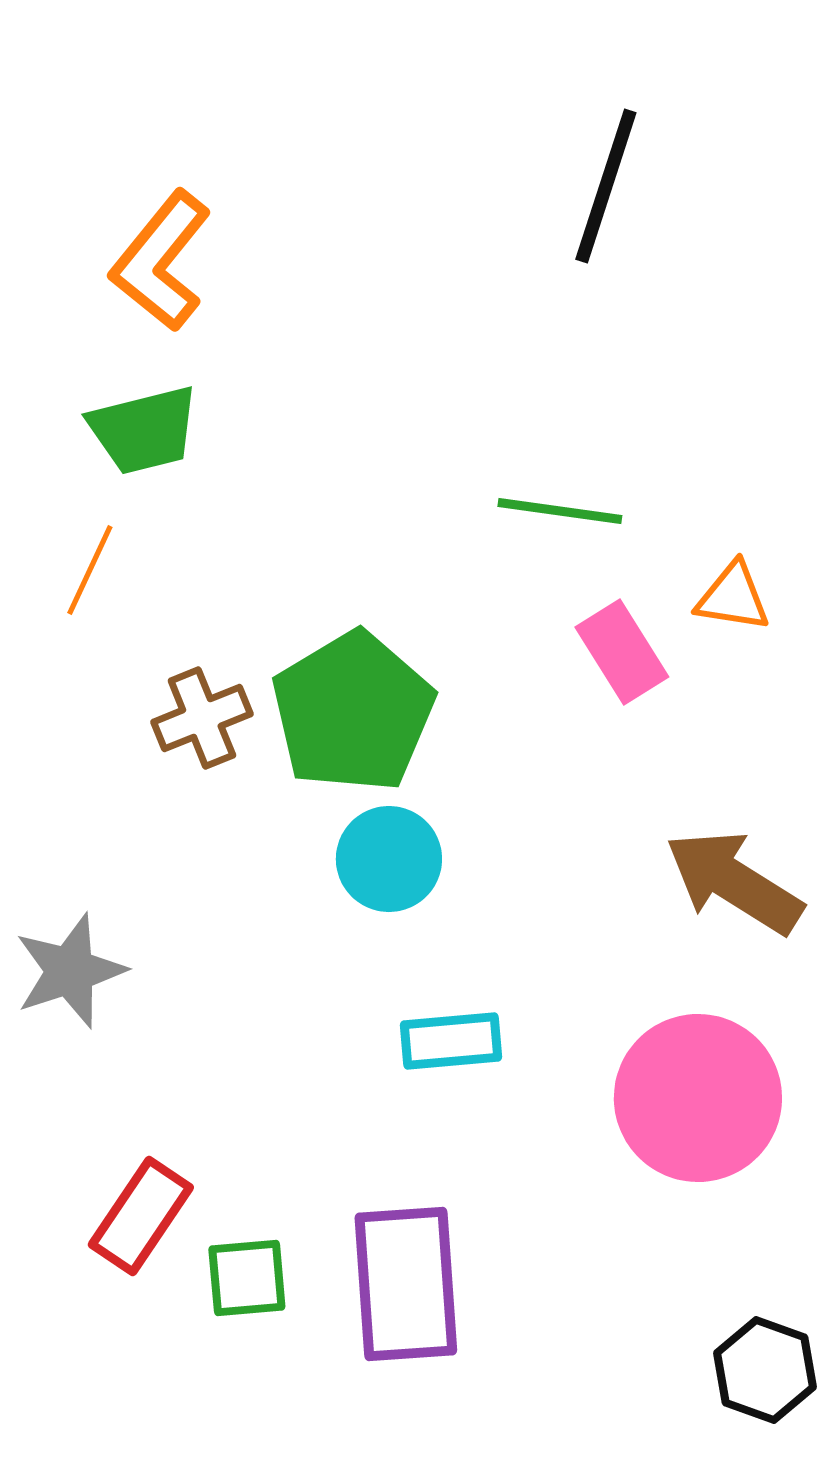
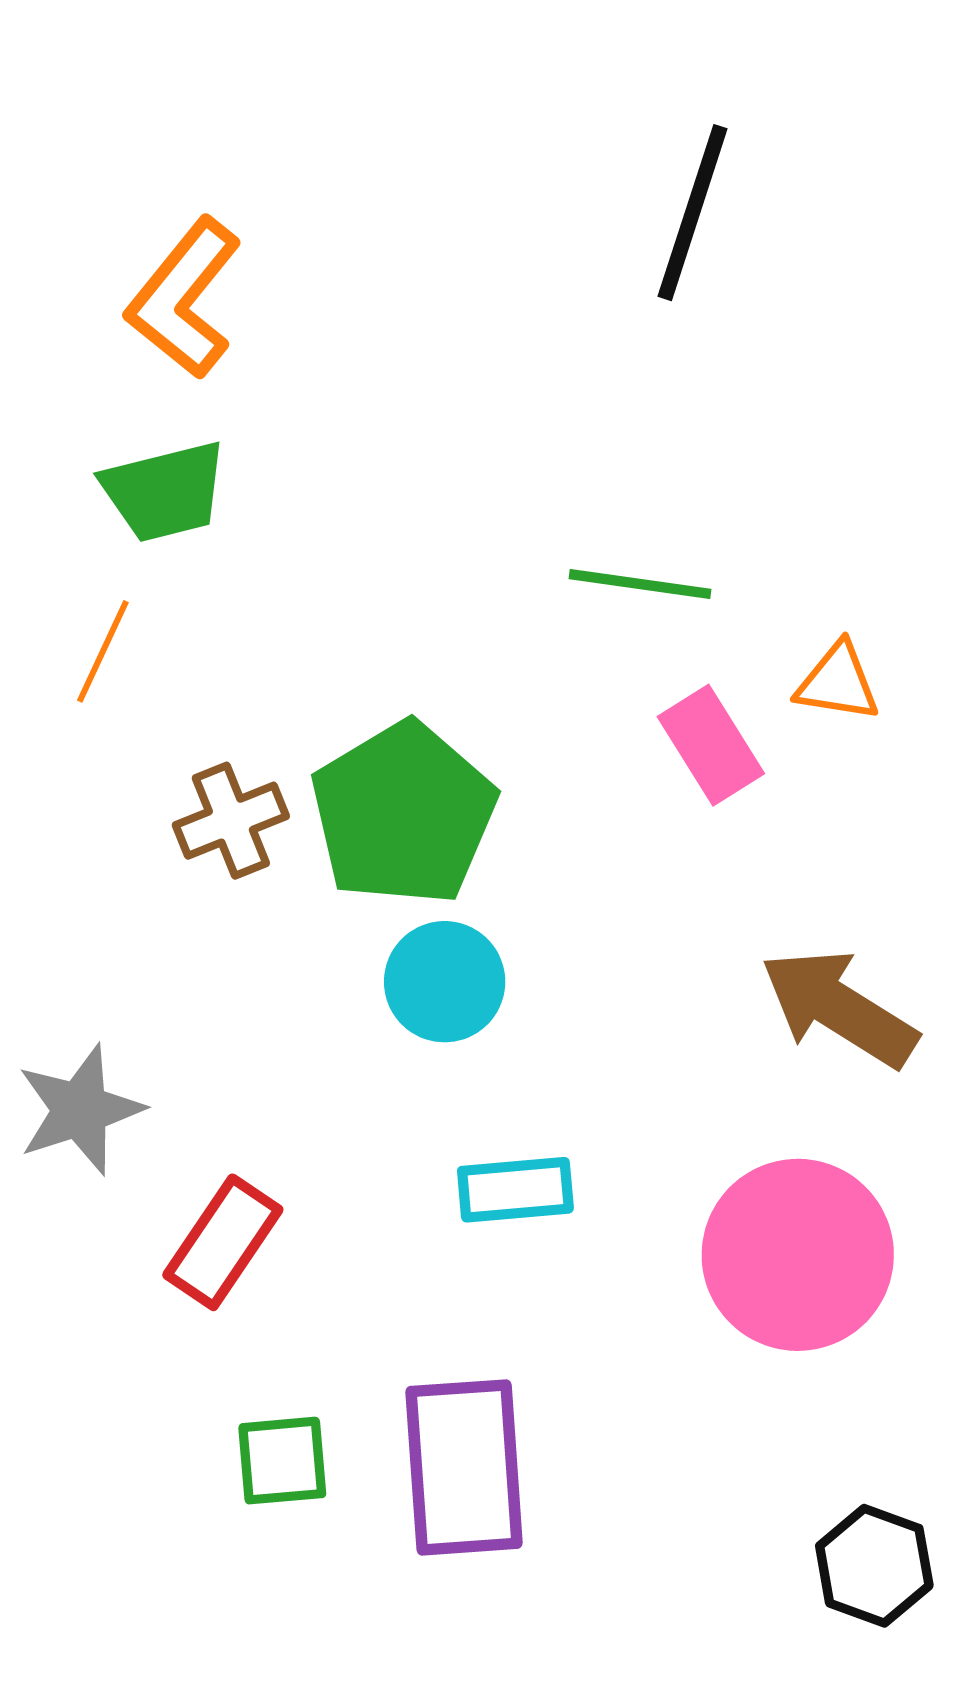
red rectangle: (141, 1216) -> (223, 1242), moved

